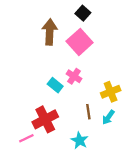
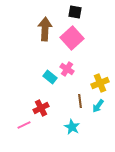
black square: (83, 13) -> (75, 12), turned -32
red cross: (45, 119) -> (41, 108), size x0.7

